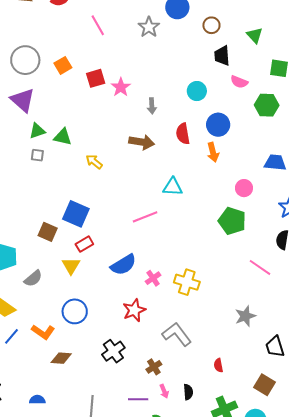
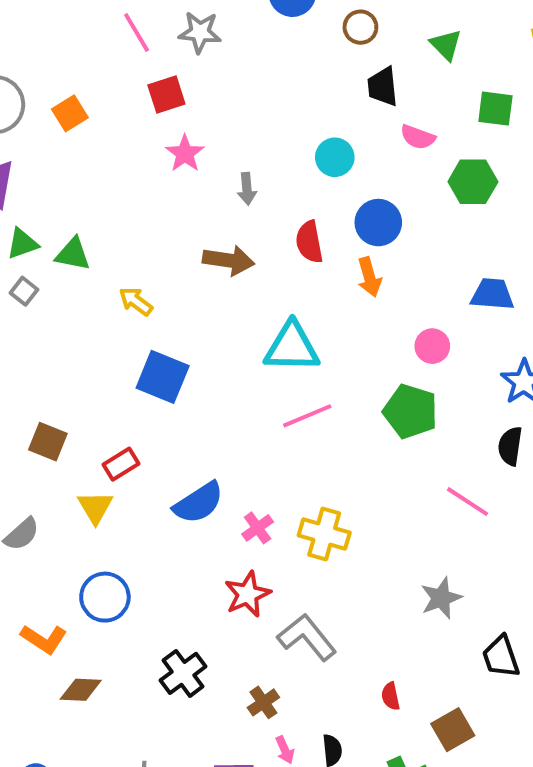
gray star: (149, 27) -> (200, 32), moved, turned -30
red square: (96, 78) -> (166, 94), moved
gray square: (37, 155) -> (24, 291), turned 32
cyan triangle: (173, 187) -> (292, 347), size x1.4
blue square: (76, 214) -> (163, 377), moved
pink line: (145, 217) -> (307, 416), moved
red star: (134, 310) -> (248, 594), moved
brown square: (265, 385) -> (453, 730), moved, turned 30

